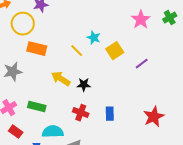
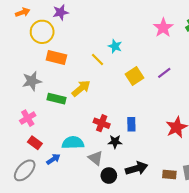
yellow square: (115, 51) -> (134, 76), moved
yellow arrow: (61, 79) -> (81, 88), turned 108
black star: (84, 85) -> (115, 142), moved
green rectangle: (37, 107) -> (56, 99), moved

